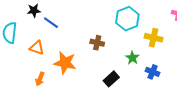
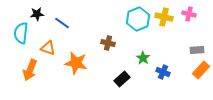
black star: (34, 11) -> (37, 14), moved
yellow cross: (154, 38) -> (164, 17), moved
orange arrow: (40, 79) -> (30, 70), moved, size x1.5

